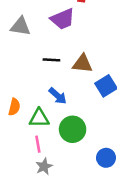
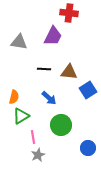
purple trapezoid: (63, 19) -> (53, 36), turned -40
orange semicircle: (14, 107) -> (14, 97), moved
green triangle: (39, 118) -> (21, 116), moved, turned -30

